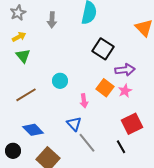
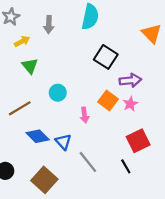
yellow arrow: (19, 37) -> (22, 41), moved
green triangle: (23, 56) -> (30, 66), moved
blue triangle: (74, 124) -> (63, 142), moved
blue diamond: (33, 130) -> (38, 136), moved

